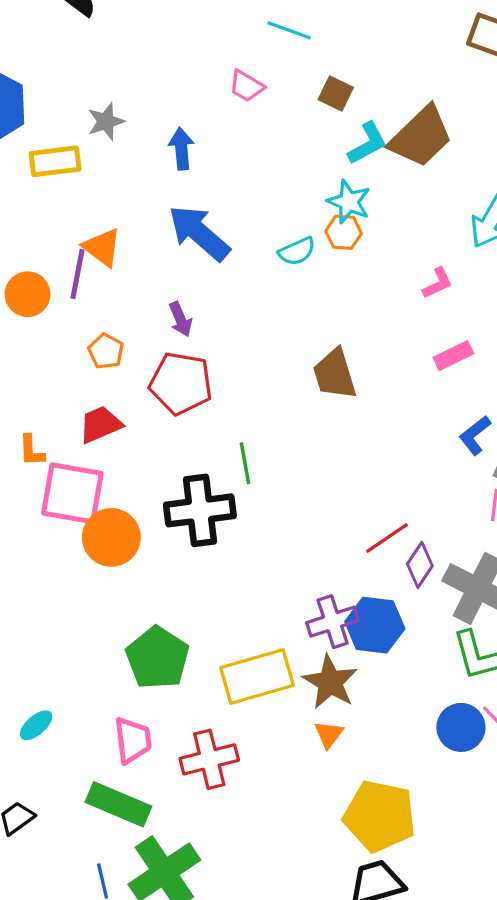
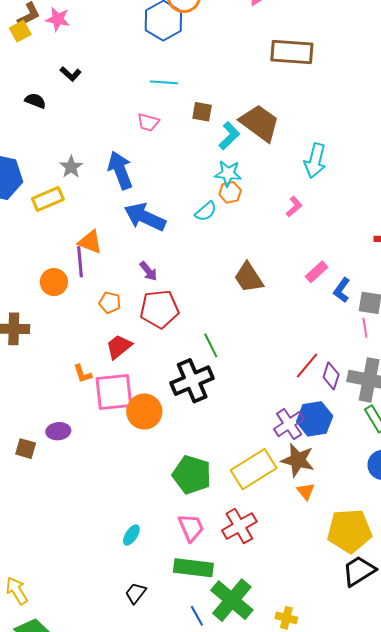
brown trapezoid: (421, 137) -> (260, 123), turned -84
blue arrow: (181, 149) -> (120, 170), size x1.5
pink rectangle: (453, 356) -> (317, 272), moved

